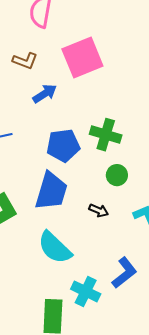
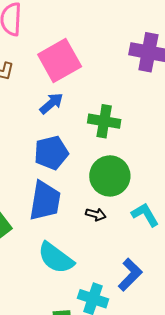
blue arrow: (45, 94) -> (51, 103), moved
green cross: (106, 135) -> (104, 121), moved
green circle: (117, 175) -> (110, 176), size x1.8

